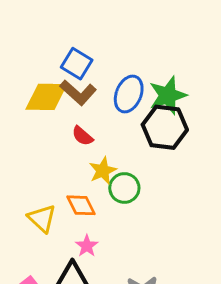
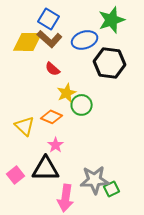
blue ellipse: (129, 94) -> (85, 40), turned 50
green star: (168, 95) -> (112, 20), moved
orange diamond: (81, 205) -> (52, 117), turned -40

